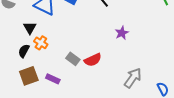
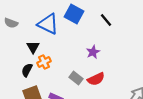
purple star: (122, 33) -> (93, 52), moved
orange cross: (41, 43) -> (44, 62), turned 32

